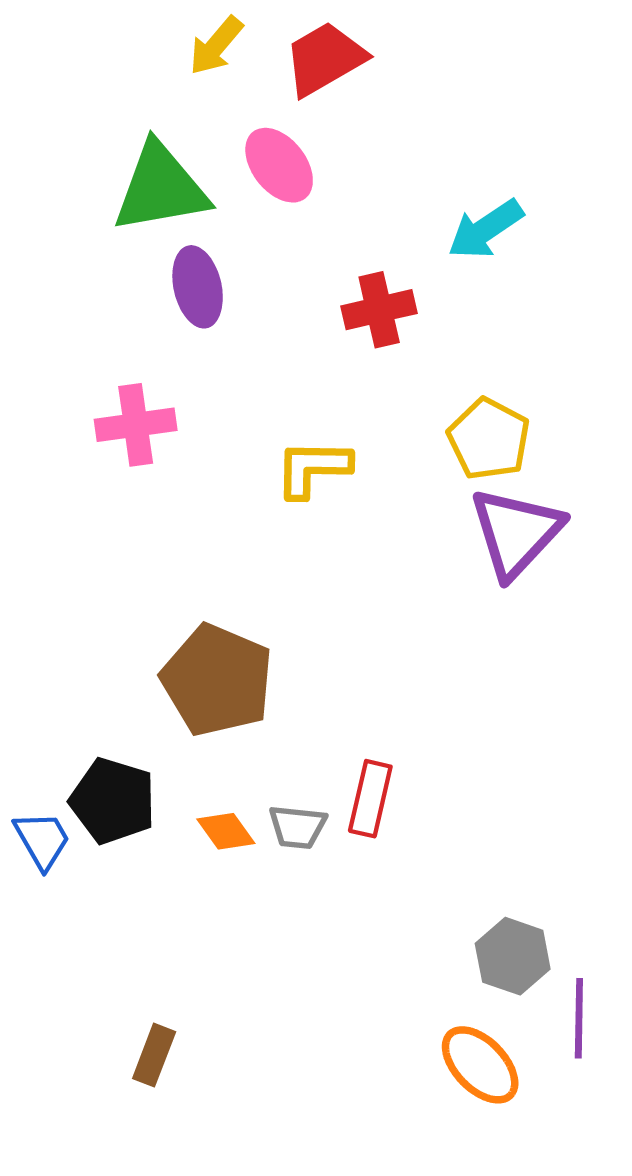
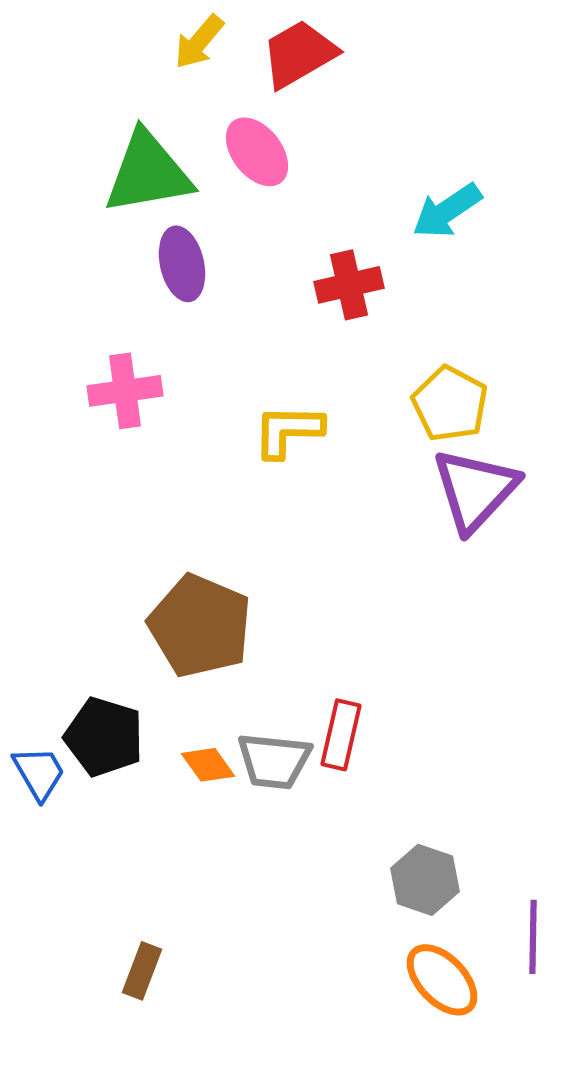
gray trapezoid: (298, 827) -> (274, 761), size x1.4
gray hexagon: (513, 956) -> (425, 880), moved

